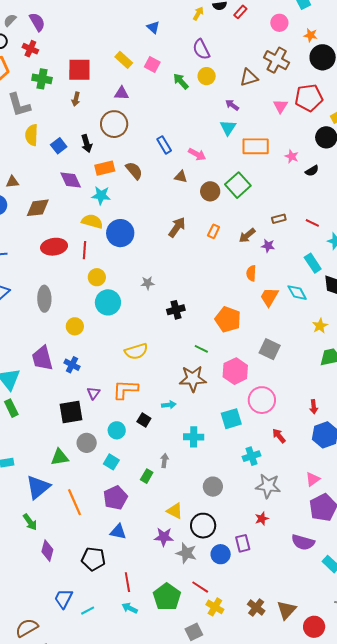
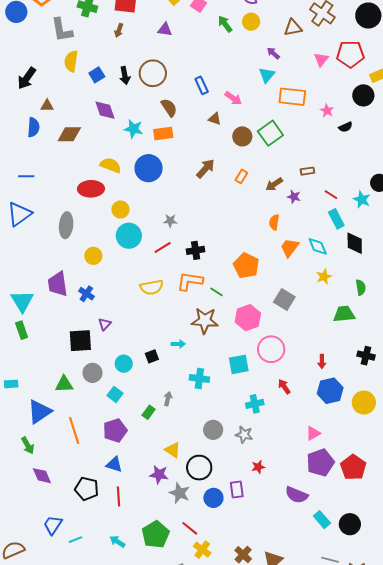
brown circle: (114, 124) -> (153, 73), moved
orange rectangle: (105, 168) -> (163, 134), moved
yellow semicircle: (92, 221) -> (111, 165), moved
red line: (312, 223) -> (331, 195), moved
red ellipse: (54, 247) -> (91, 189), moved
red line: (84, 250) -> (163, 248), moved, turned 48
yellow star: (320, 326) -> (324, 277), moved
orange L-shape: (125, 389) -> (190, 281), moved
black square: (144, 420) -> (152, 356), turned 32
gray star: (268, 486) -> (244, 435), moved, size x0.7
purple diamond: (47, 551) -> (42, 476), turned -45
red line: (127, 582) -> (118, 497), moved

